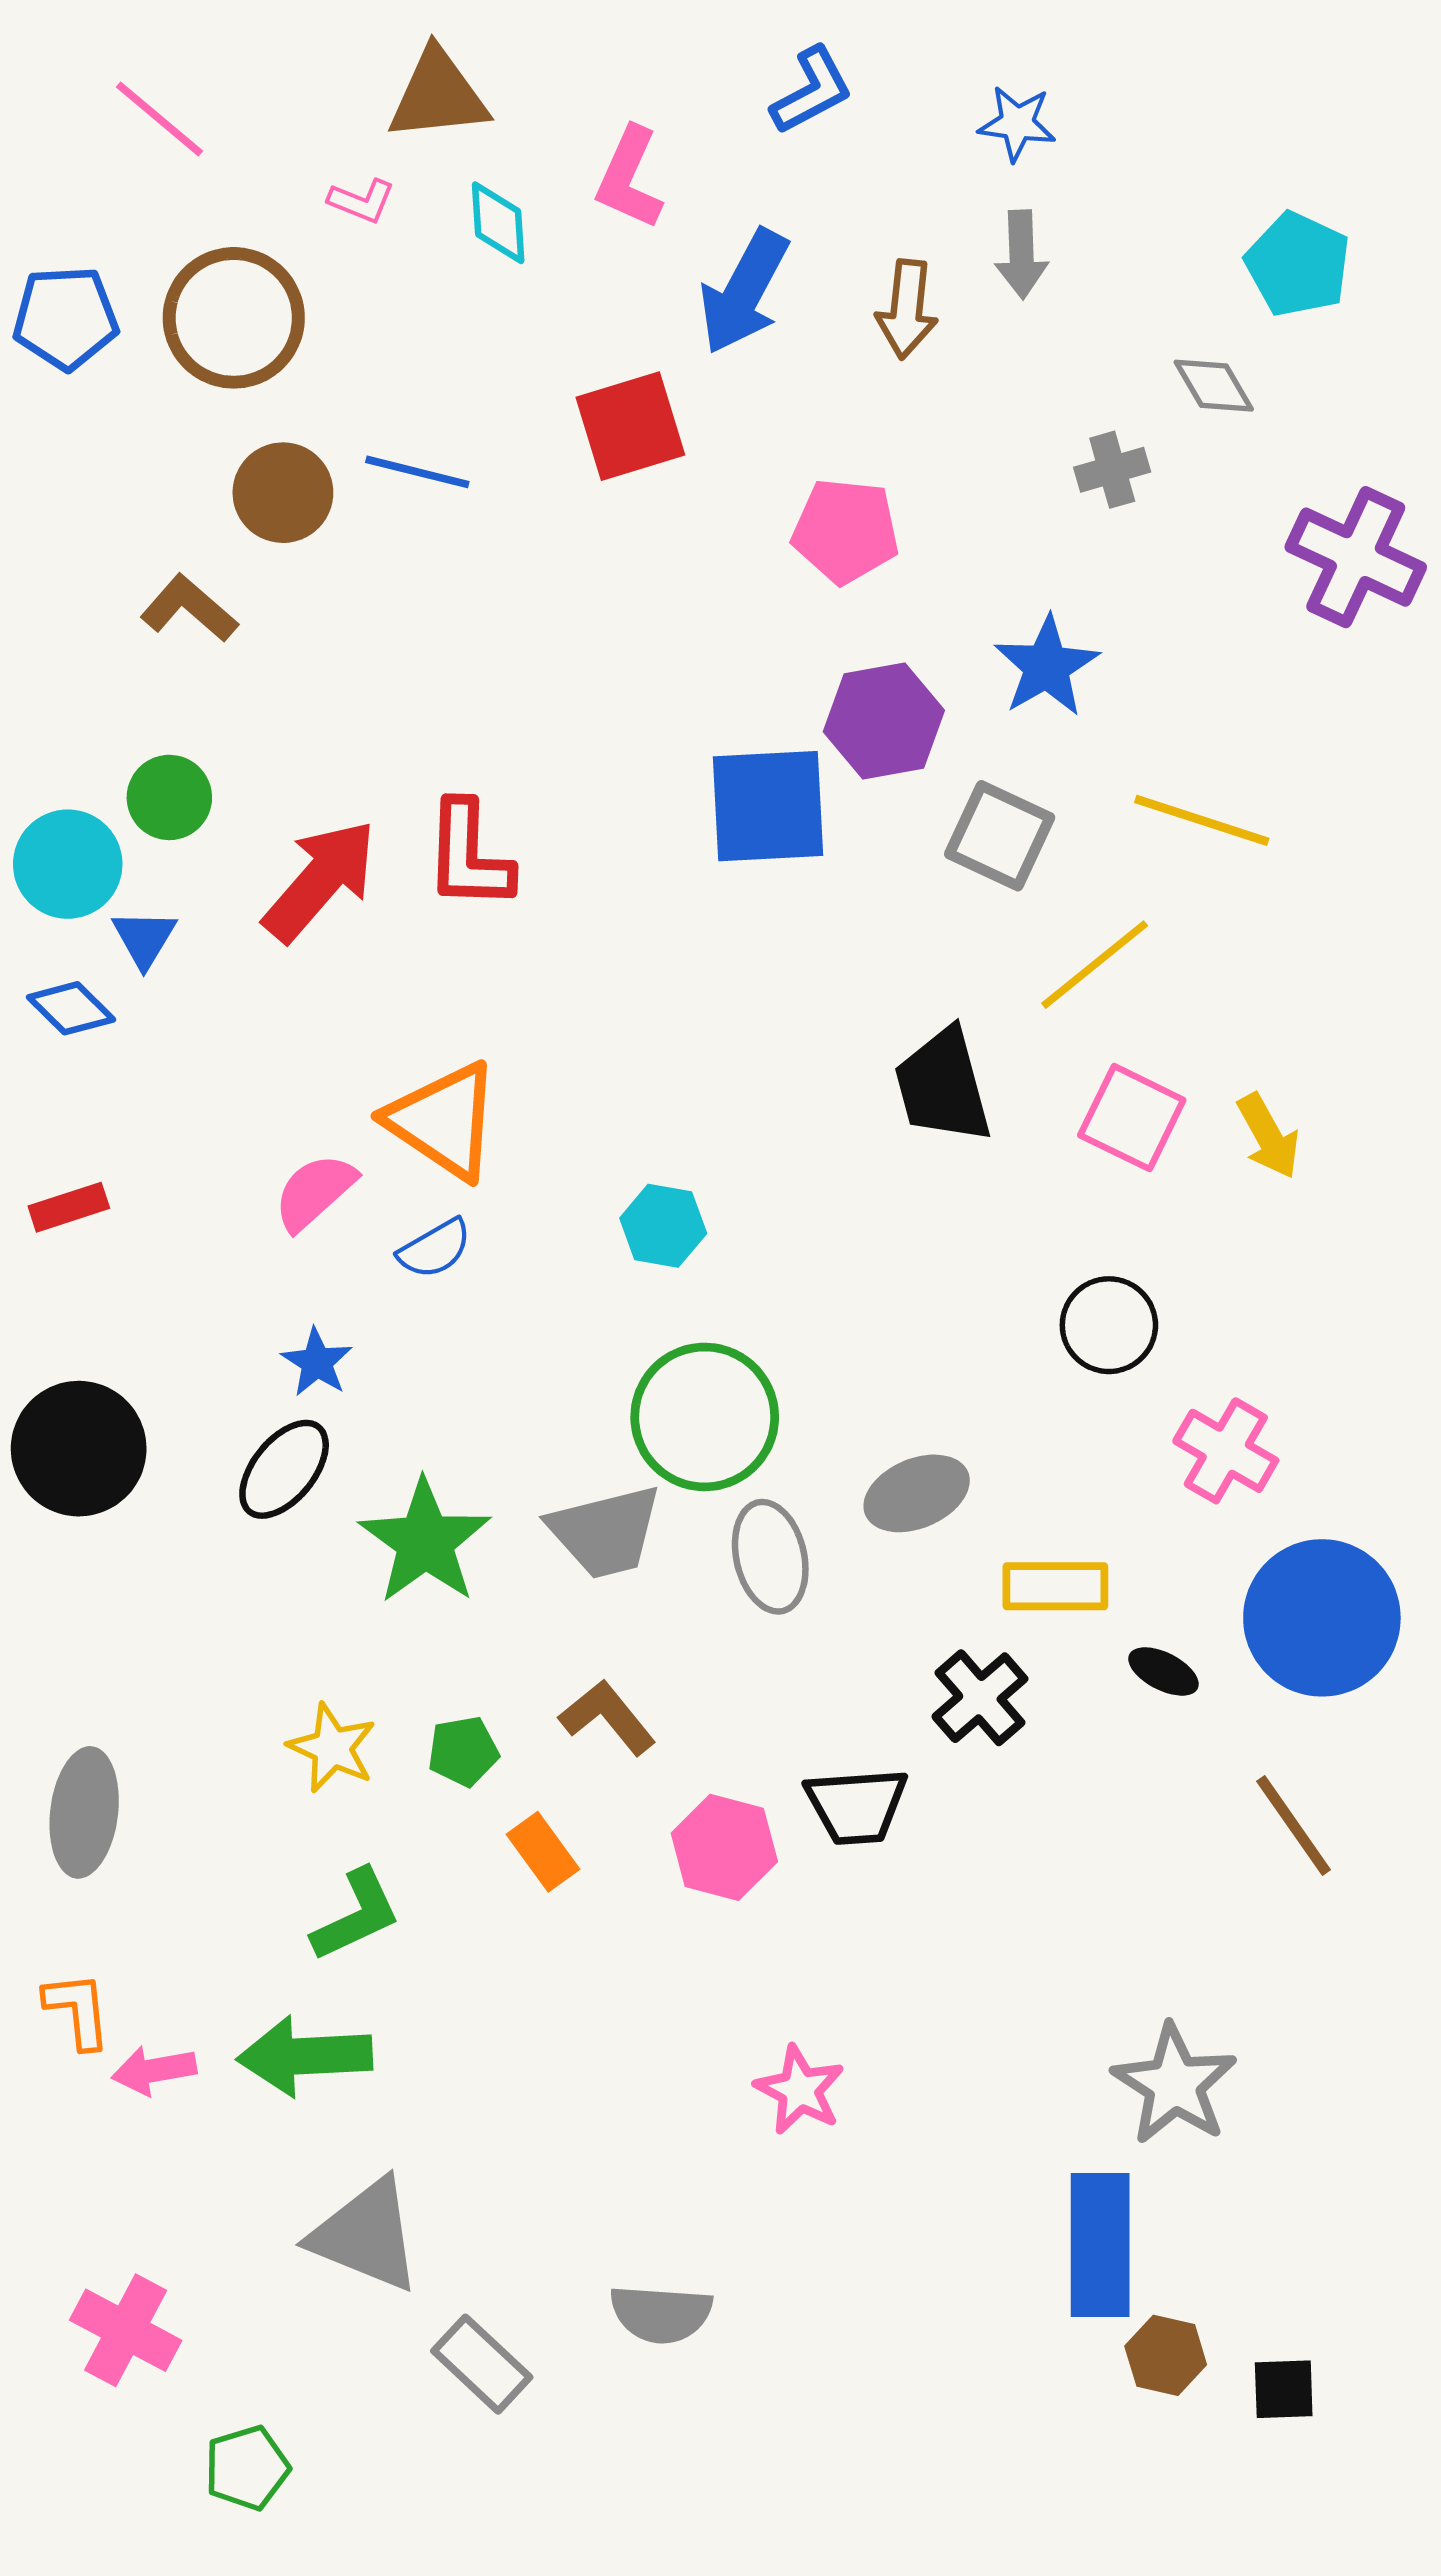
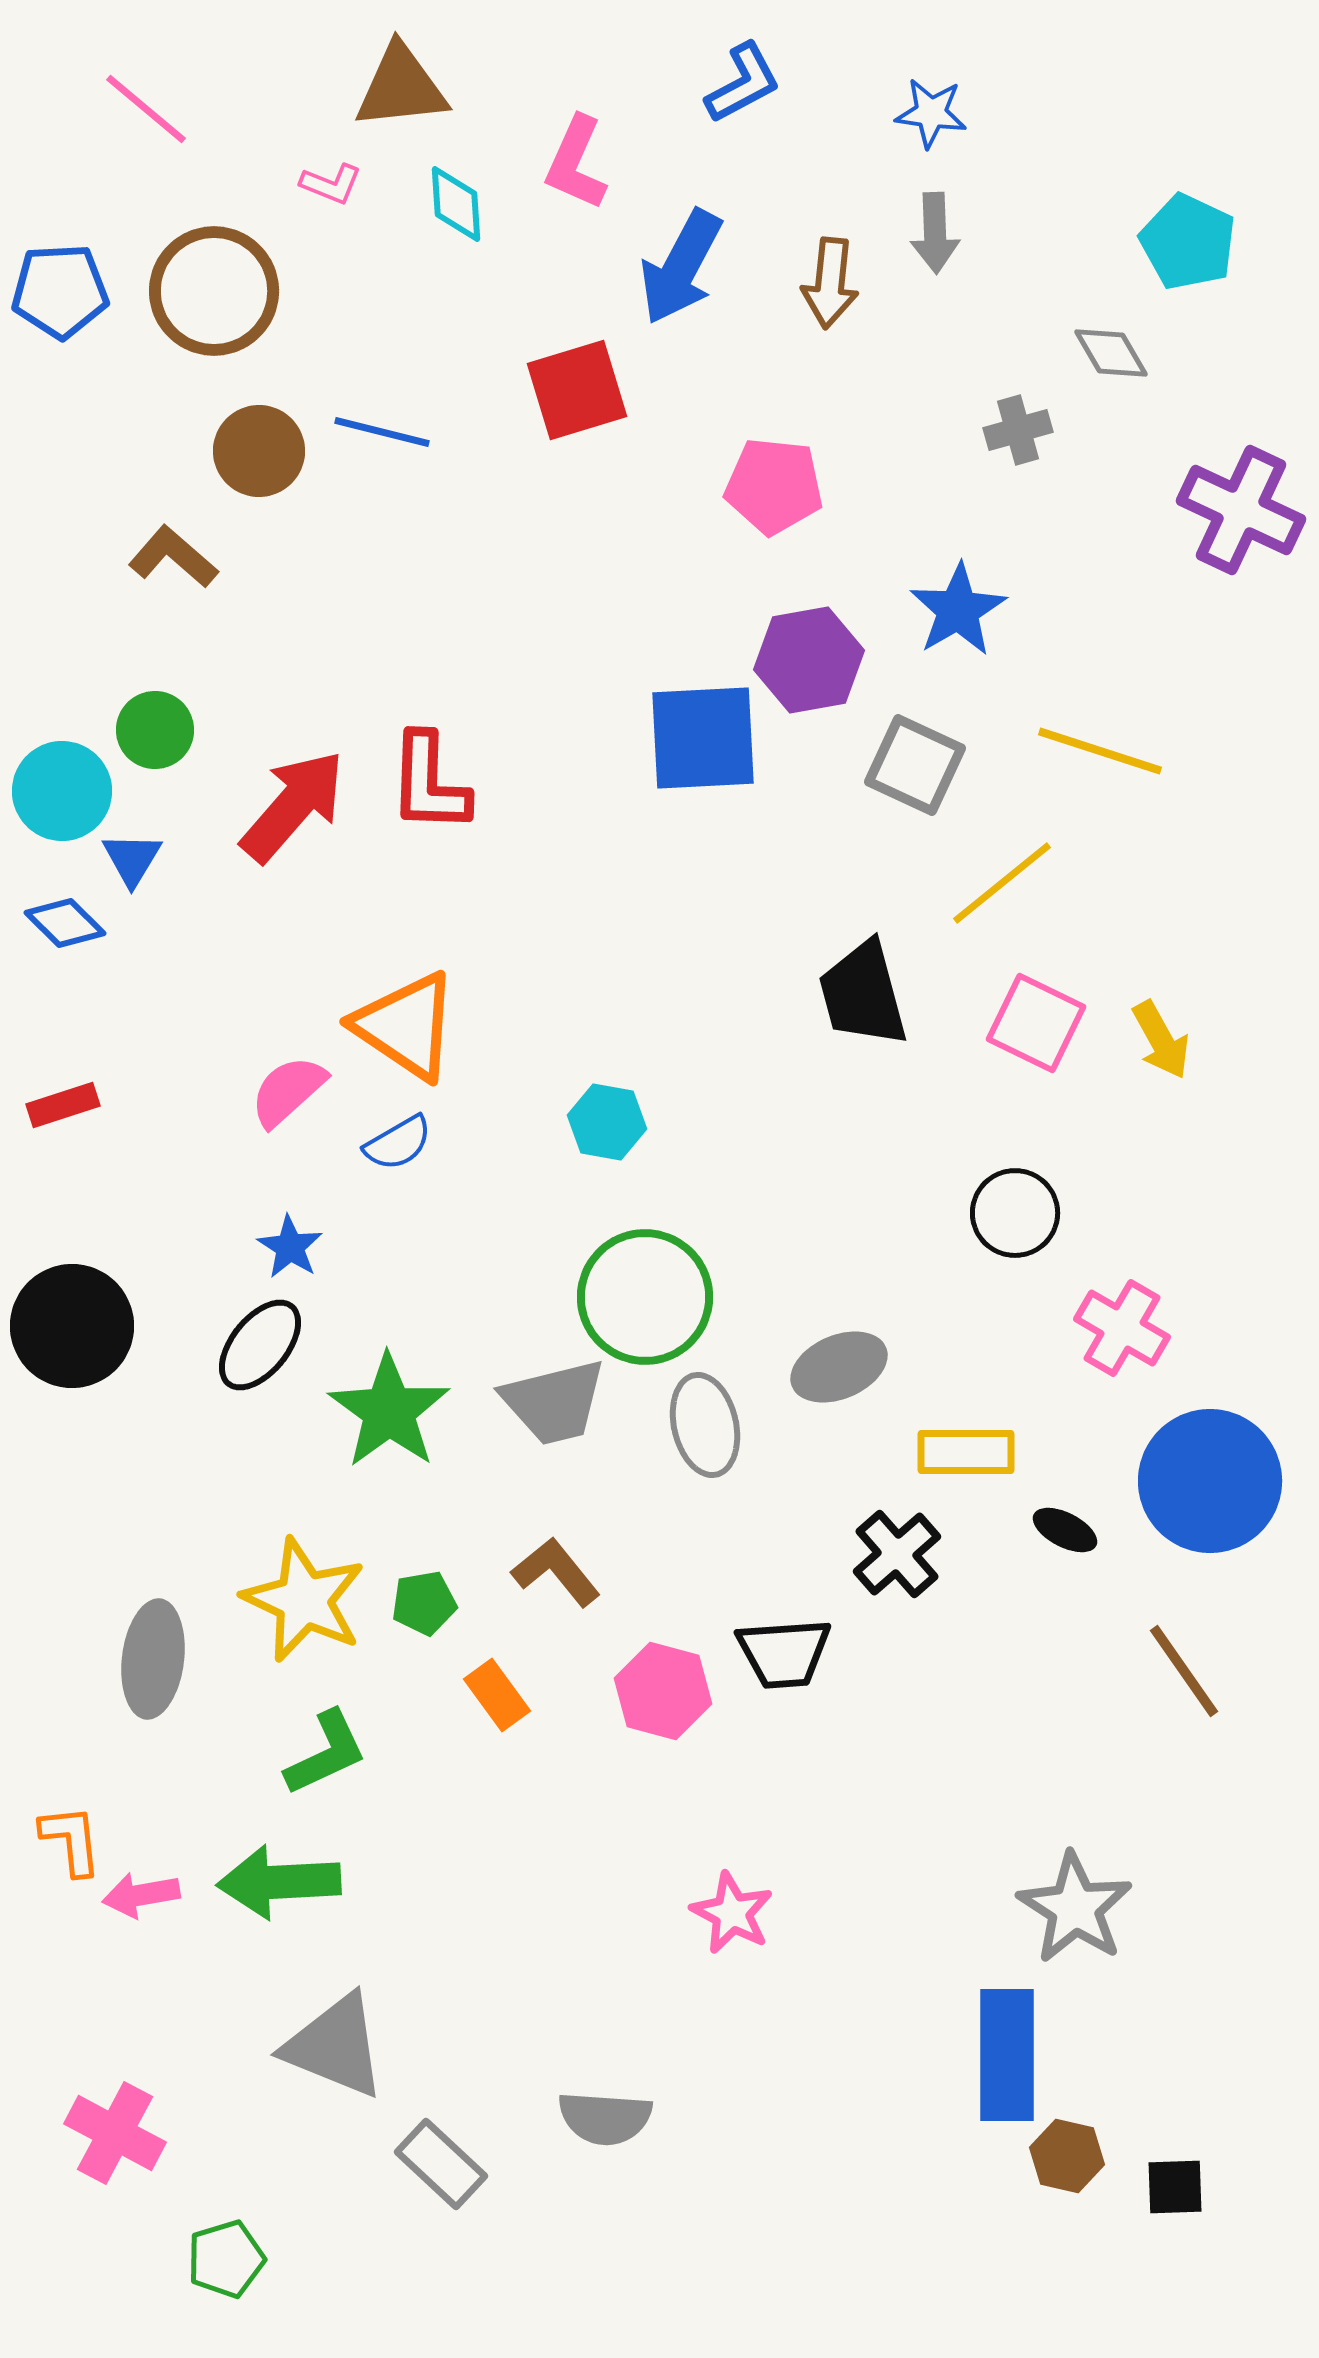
yellow star: (332, 1748) -> (304, 1600), size x1.5
gray ellipse: (84, 1812) -> (153, 1659), moved

